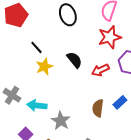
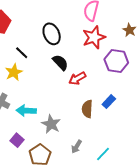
black ellipse: (68, 15) -> (52, 34), moved
yellow star: (44, 67) -> (14, 72), moved
red arrow: (100, 70) -> (77, 78), moved

